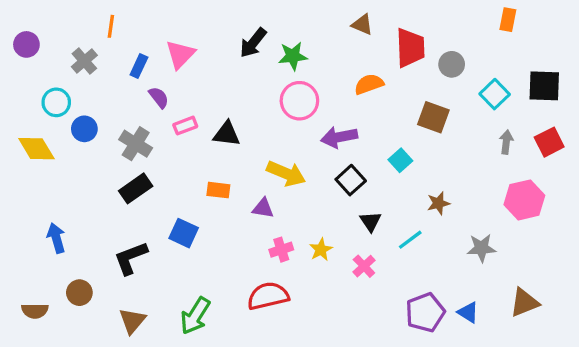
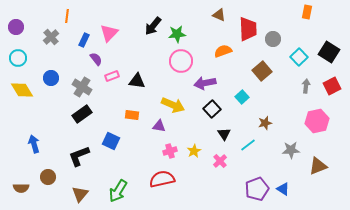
black square: (544, 86) -> (329, 52), turned 30
cyan circle: (56, 102) -> (18, 58), moved
brown square: (433, 117) -> (262, 71), turned 30
brown triangle: (524, 303) -> (318, 166), moved

